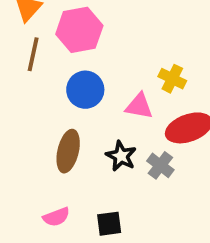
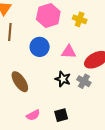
pink hexagon: (79, 30) -> (48, 16), moved
yellow cross: (172, 79) -> (80, 19), moved
brown ellipse: (68, 151) -> (20, 82), moved, turned -40

